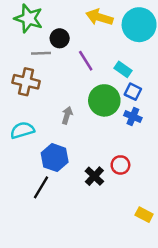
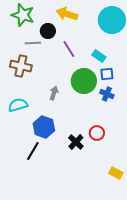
yellow arrow: (99, 17) -> (67, 14), moved
blue square: (133, 92) -> (107, 74), turned -32

